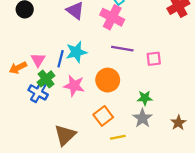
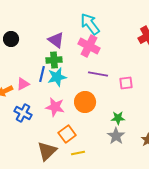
blue line: (61, 59) -> (42, 74), moved
pink triangle: (38, 60) -> (23, 84), turned 32
green cross: (46, 79) -> (54, 60), moved, turned 35
orange square: (103, 116) -> (67, 134), moved
yellow line: (118, 137) -> (78, 153), moved

